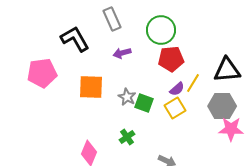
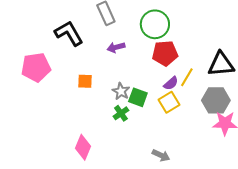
orange square: (91, 87) -> (85, 81), size x0.6
green cross: (127, 137) -> (121, 113), moved

